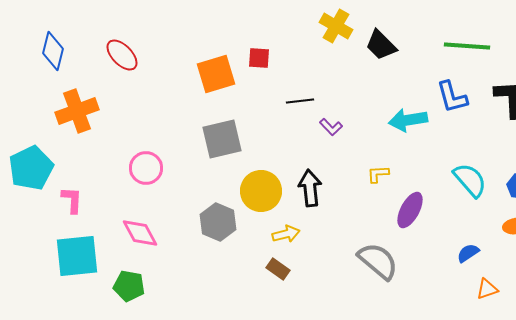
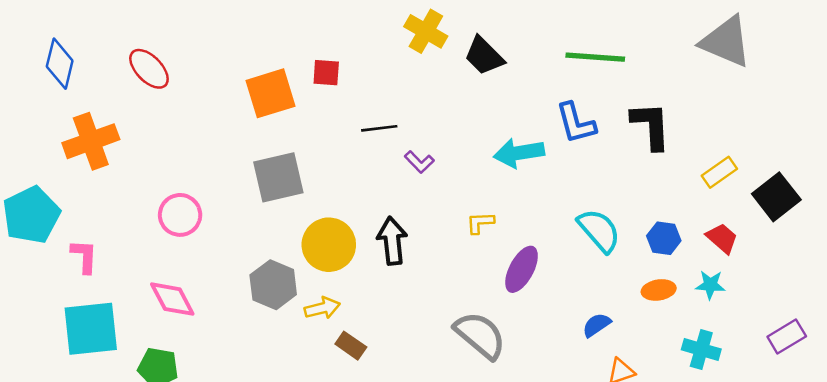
yellow arrow: (286, 234) -> (322, 308), moved

